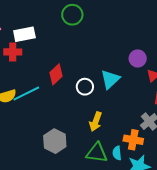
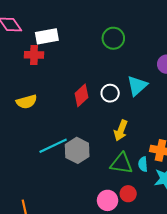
green circle: (72, 15) -> (113, 38), moved
red diamond: (56, 74) -> (81, 95), moved
cyan line: (26, 94) -> (53, 146), moved

